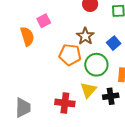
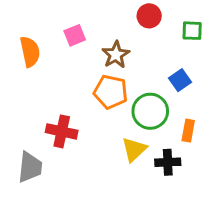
orange semicircle: (27, 36) -> (30, 52), moved
brown star: (85, 36) -> (116, 55), moved
red cross: (65, 103) -> (62, 131), moved

